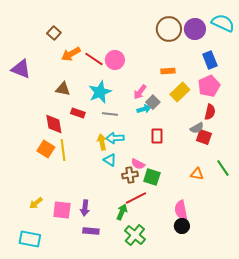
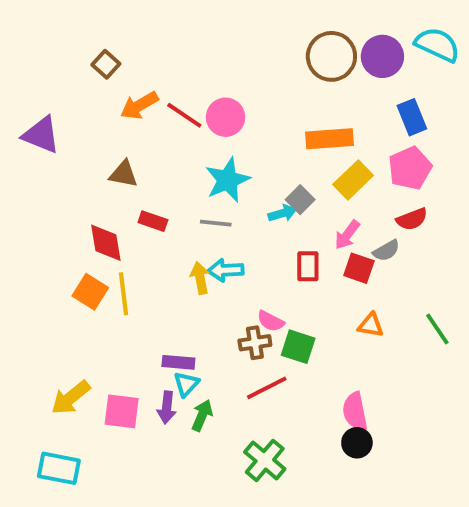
orange rectangle: (168, 71) -> (329, 139), size x1.6
cyan star: (100, 92) -> (227, 180), moved
pink arrow: (140, 92) -> (347, 235), moved
red semicircle: (210, 112) -> (412, 219), turned 56
red square: (204, 137) -> (359, 268), moved
cyan triangle: (110, 160) -> (186, 384), moved, turned 40
orange triangle: (197, 174) -> (371, 325), moved
yellow arrow: (36, 203) -> (71, 398), size x1.5
green arrow: (122, 212) -> (202, 415), moved
purple rectangle: (91, 231) -> (178, 362), moved

